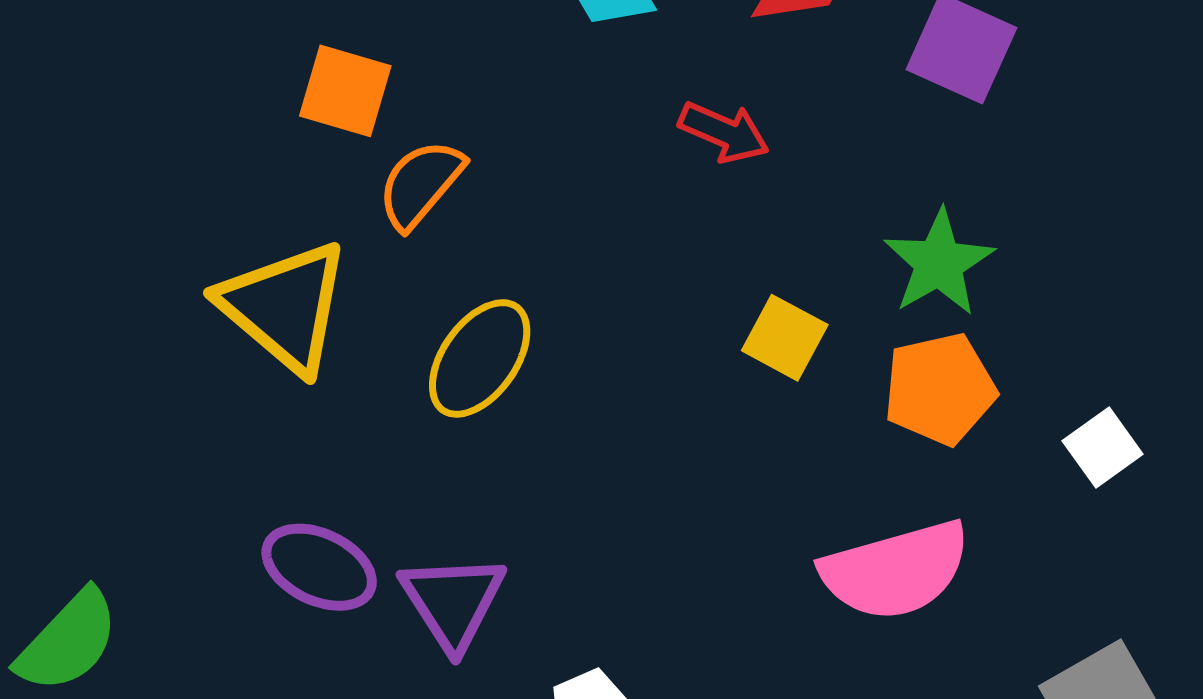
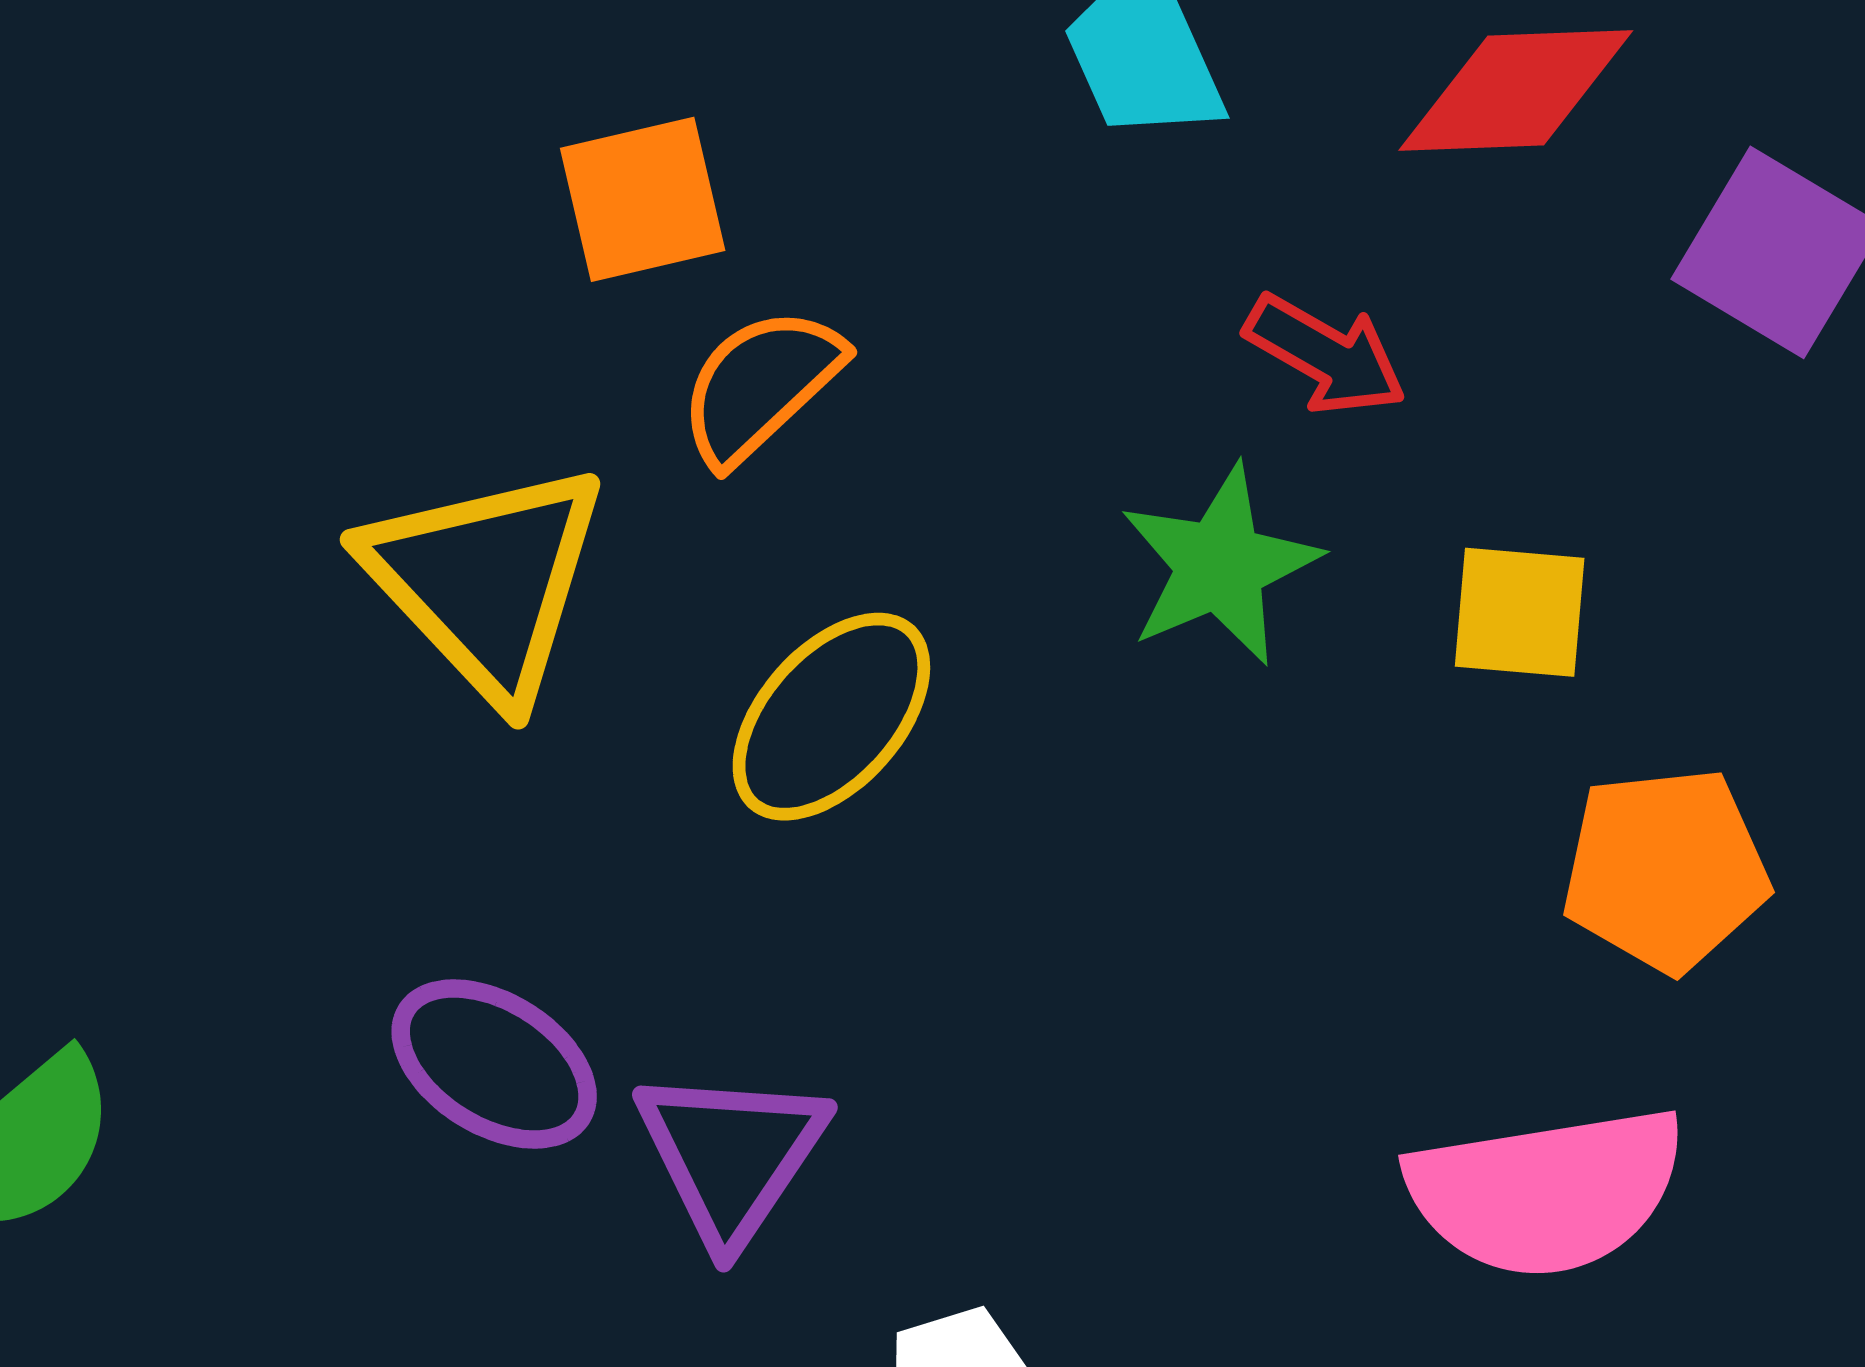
orange square: (345, 91) -> (643, 199), turned -36
green star: (939, 263) -> (1220, 565), moved
yellow square: (785, 338) -> (1520, 612), moved, turned -30

